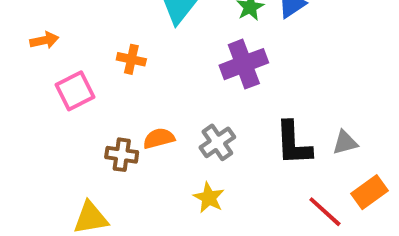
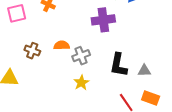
orange semicircle: (159, 138) -> (62, 45), moved
orange rectangle: (369, 192) -> (151, 98), turned 42
yellow star: (209, 198) -> (81, 83), moved

